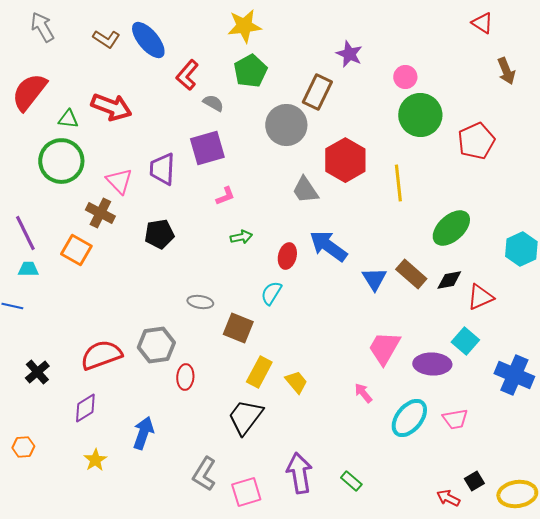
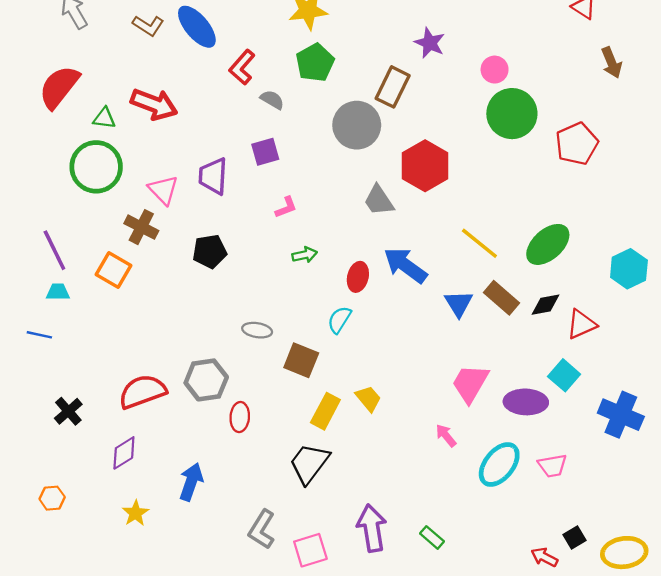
purple square: (207, 148) -> (265, 152), size x0.7
yellow line: (398, 183) -> (479, 243), moved, turned -45
yellow trapezoid: (296, 382) -> (368, 398), moved

